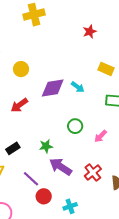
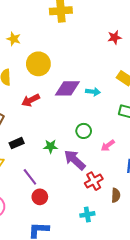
yellow circle: (21, 69) -> (38, 64), size x1.5
cyan arrow: (78, 87) -> (93, 92), turned -40
purple arrow: (61, 167) -> (75, 160), moved
cyan cross: (70, 206) -> (87, 214), moved

